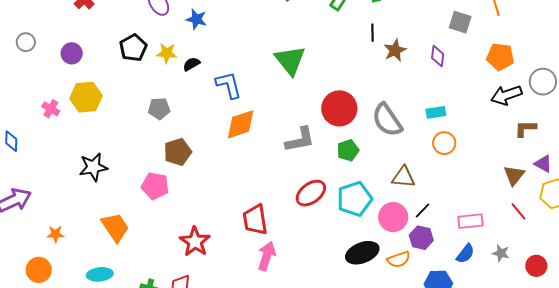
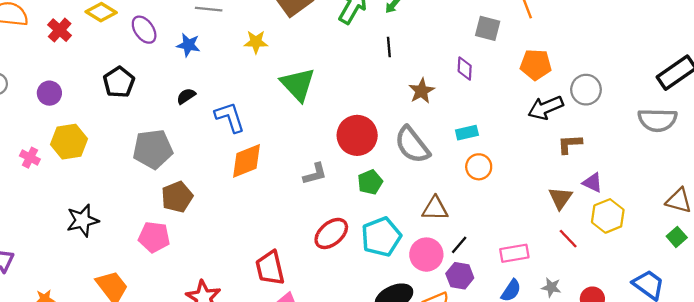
brown star: (395, 50) -> (422, 91), moved
yellow star: (167, 53) -> (256, 42), moved
gray pentagon: (159, 109) -> (153, 149), size x1.6
gray L-shape: (300, 140) -> (315, 174), size x0.7

